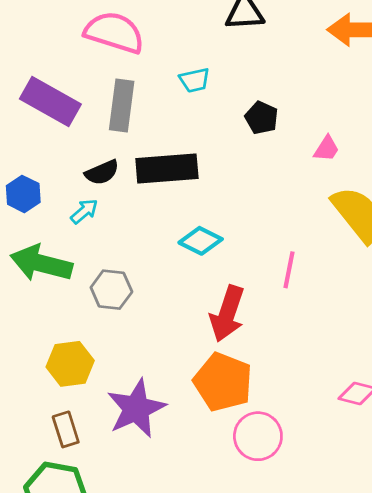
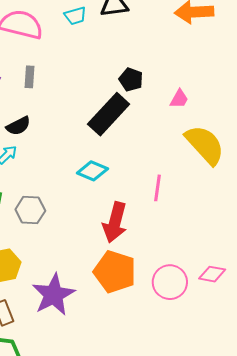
cyan trapezoid: (195, 80) -> (75, 16), moved
gray rectangle: (122, 105) -> (30, 77), size x0.6
black rectangle: (167, 169) -> (109, 114), moved, turned -39
pink circle: (258, 436) -> (170, 282), moved

